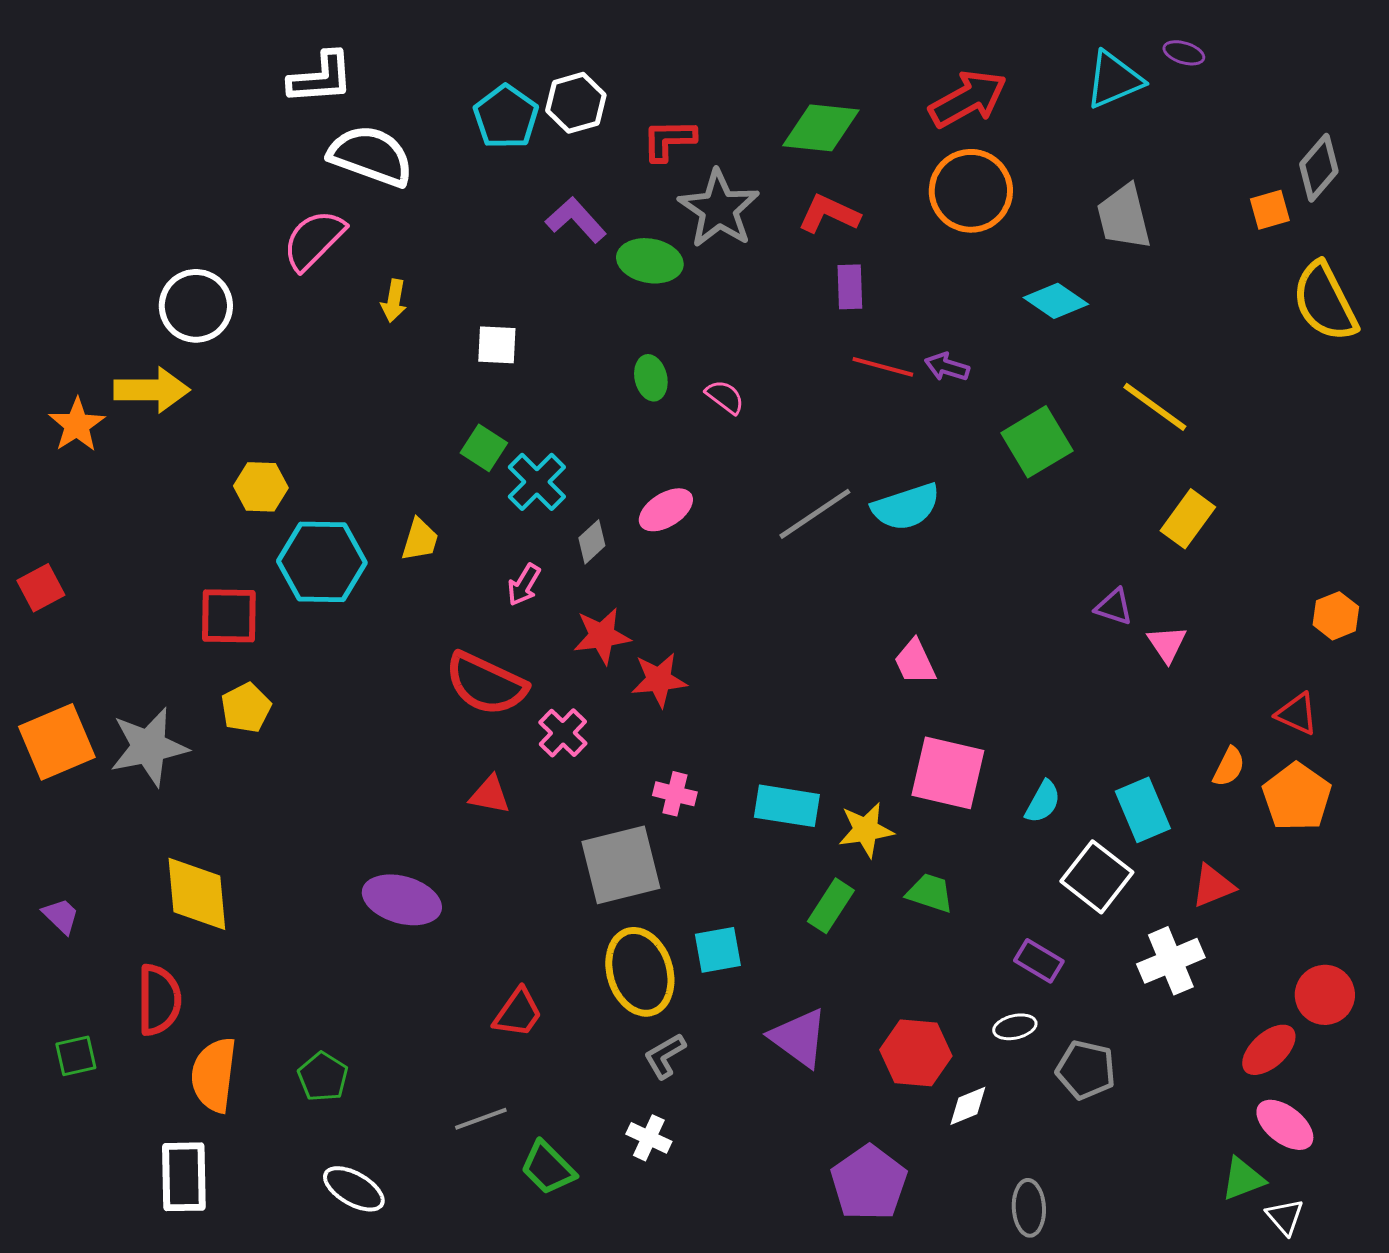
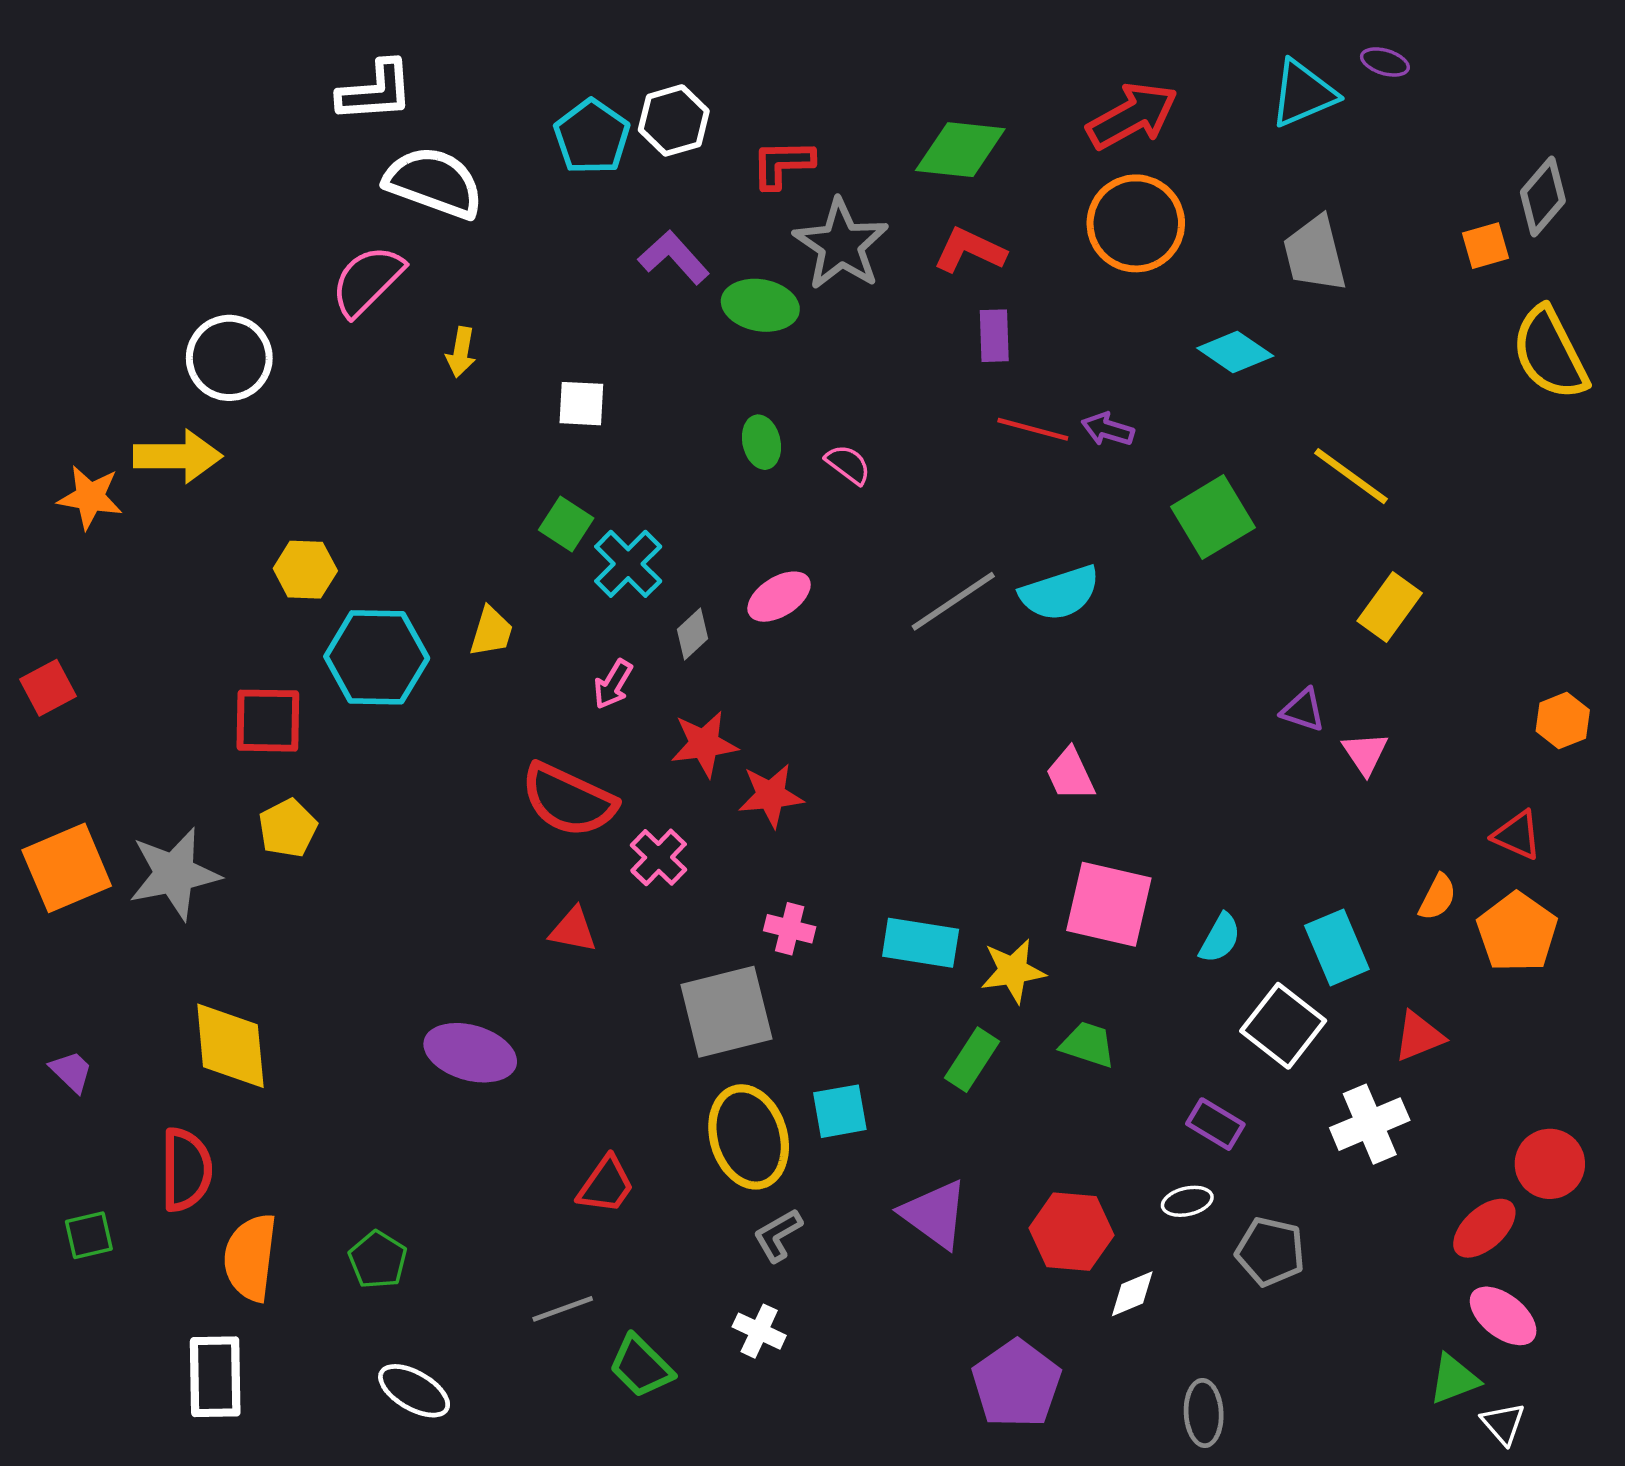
orange star: (77, 425) -> (90, 497), turned -30

